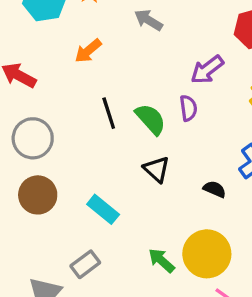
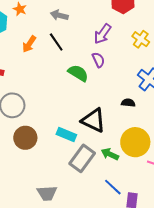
black line: (109, 113) -> (56, 42), moved
black triangle: (157, 169) -> (93, 120), moved, size x1.5
gray rectangle: (85, 264) -> (82, 158), moved, size x1.5

